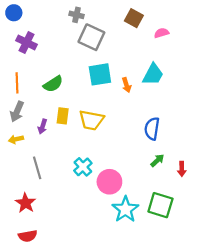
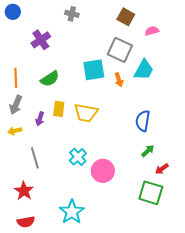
gray square: (91, 37) -> (120, 50), moved
purple cross: (27, 43) -> (41, 40), moved, turned 30
red arrow: (182, 169) -> (162, 169), moved, turned 56
cyan star: (125, 209) -> (72, 212), moved

